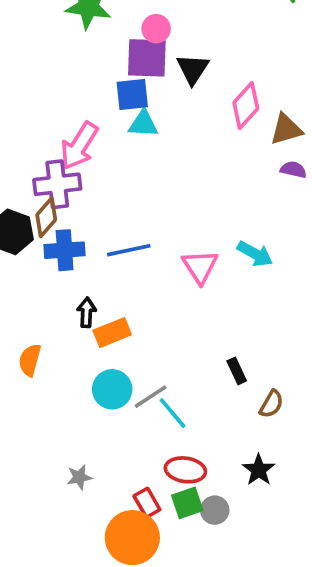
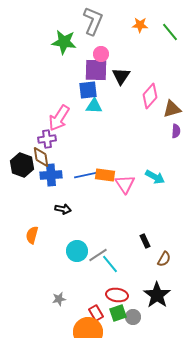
purple semicircle: (293, 170) -> (176, 131), turned 80
purple cross: (57, 184) -> (47, 139), size x0.7
brown diamond: (46, 217) -> (41, 157), turned -50
black arrow: (87, 312) -> (63, 209), turned 98
orange rectangle: (112, 333) -> (105, 175), moved, turned 30
black star: (259, 470) -> (157, 295), size x1.5

